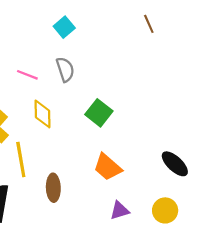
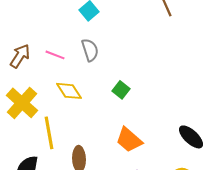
green square: (99, 113) -> (121, 90), size x0.7
yellow diamond: (42, 114) -> (69, 91), turned -32

